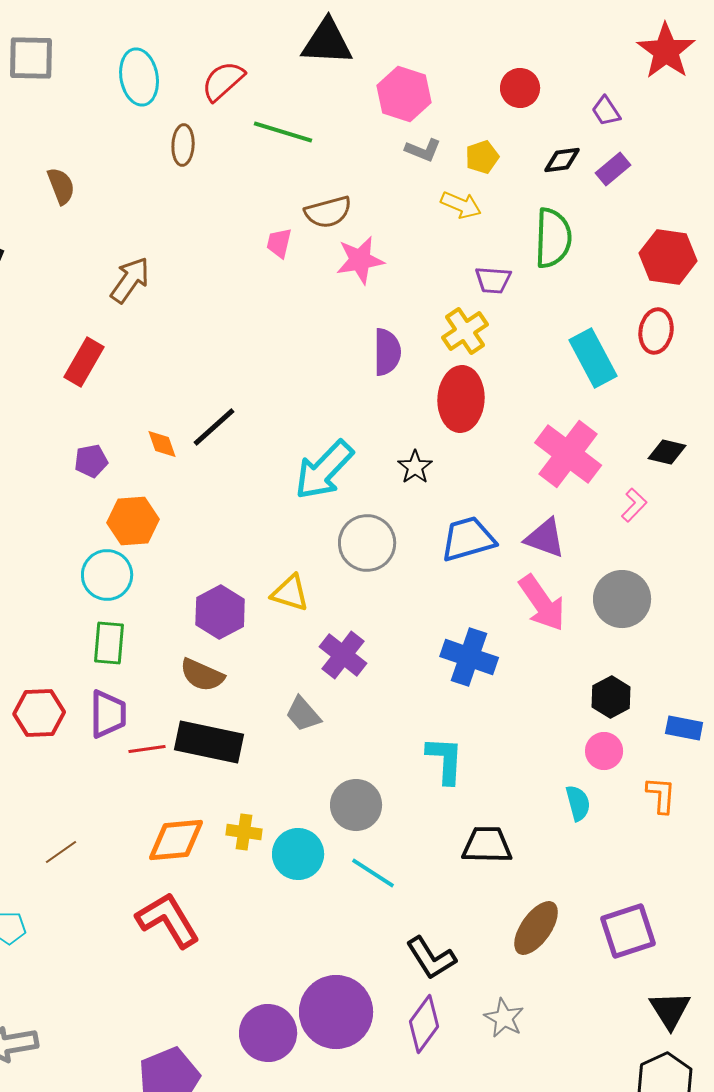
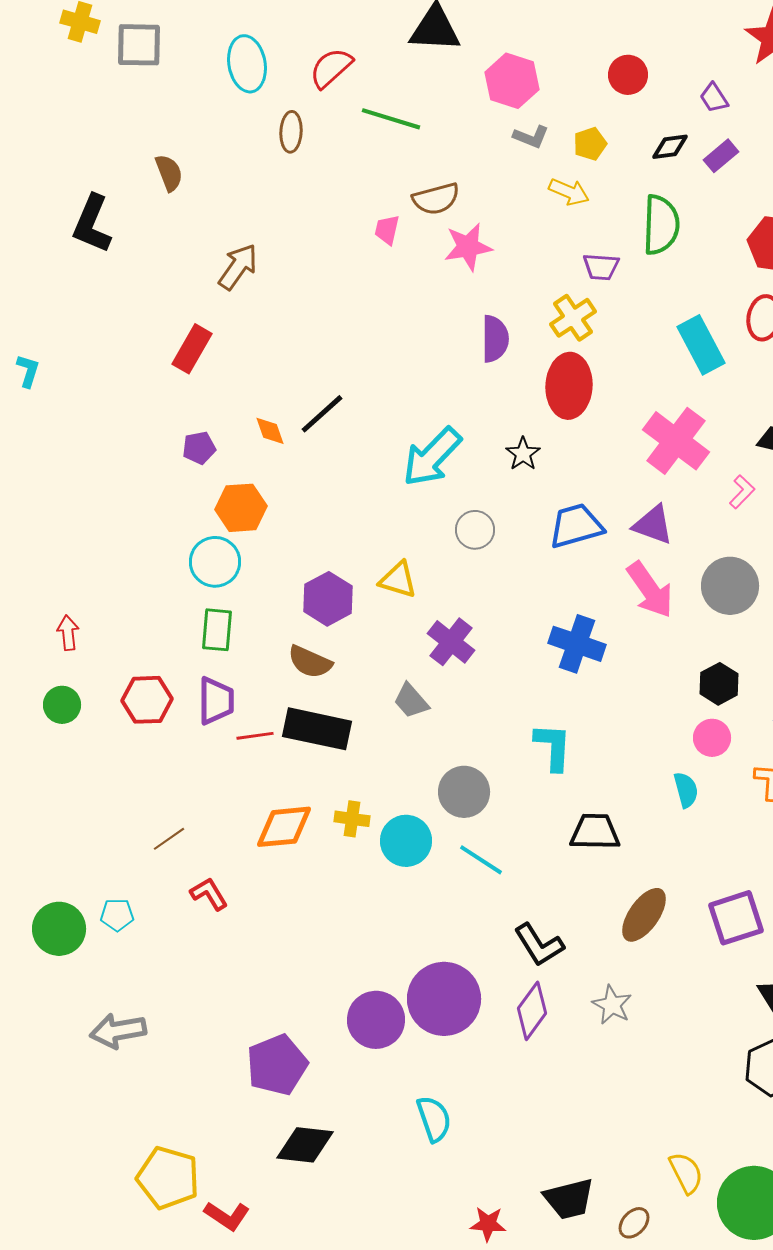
gray circle: (367, 543) -> (475, 530), size x0.7
red L-shape: (168, 920) -> (209, 894), moved, size x0.6

